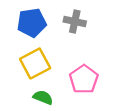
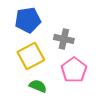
gray cross: (75, 22) -> (64, 39), moved

